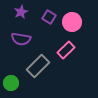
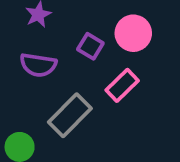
purple square: (49, 17) -> (90, 46), moved

